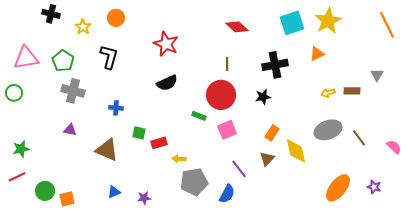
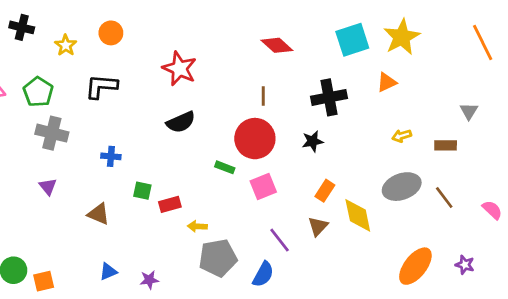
black L-shape: (109, 57) -> (101, 86), turned -100
brown rectangle: (352, 91) -> (446, 145), moved
purple triangle: (70, 130) -> (48, 187), turned 40
brown triangle: (107, 150) -> (99, 214), size x0.7

